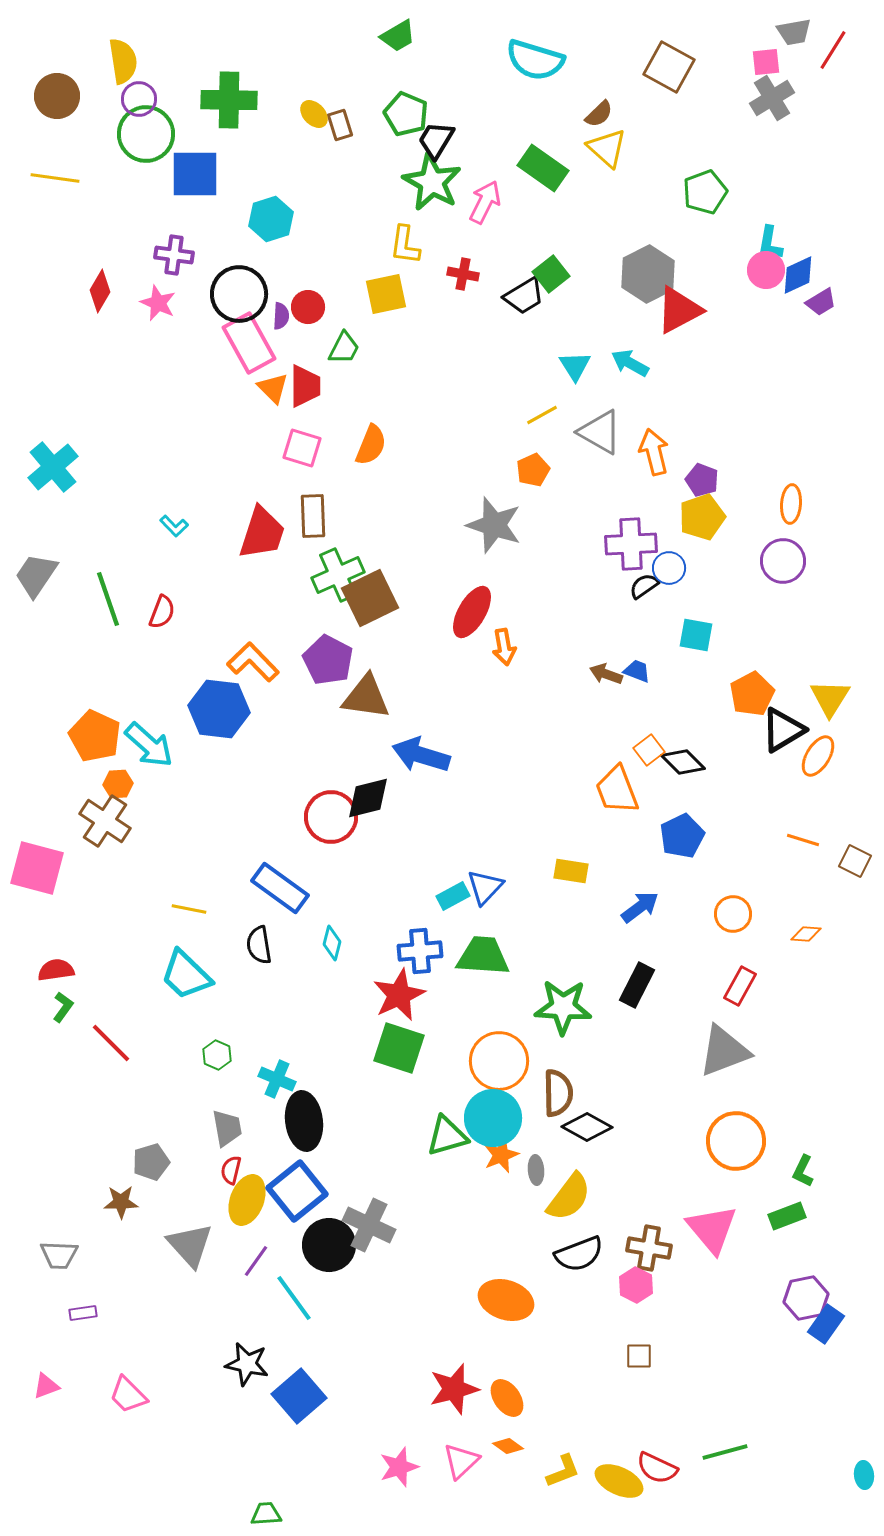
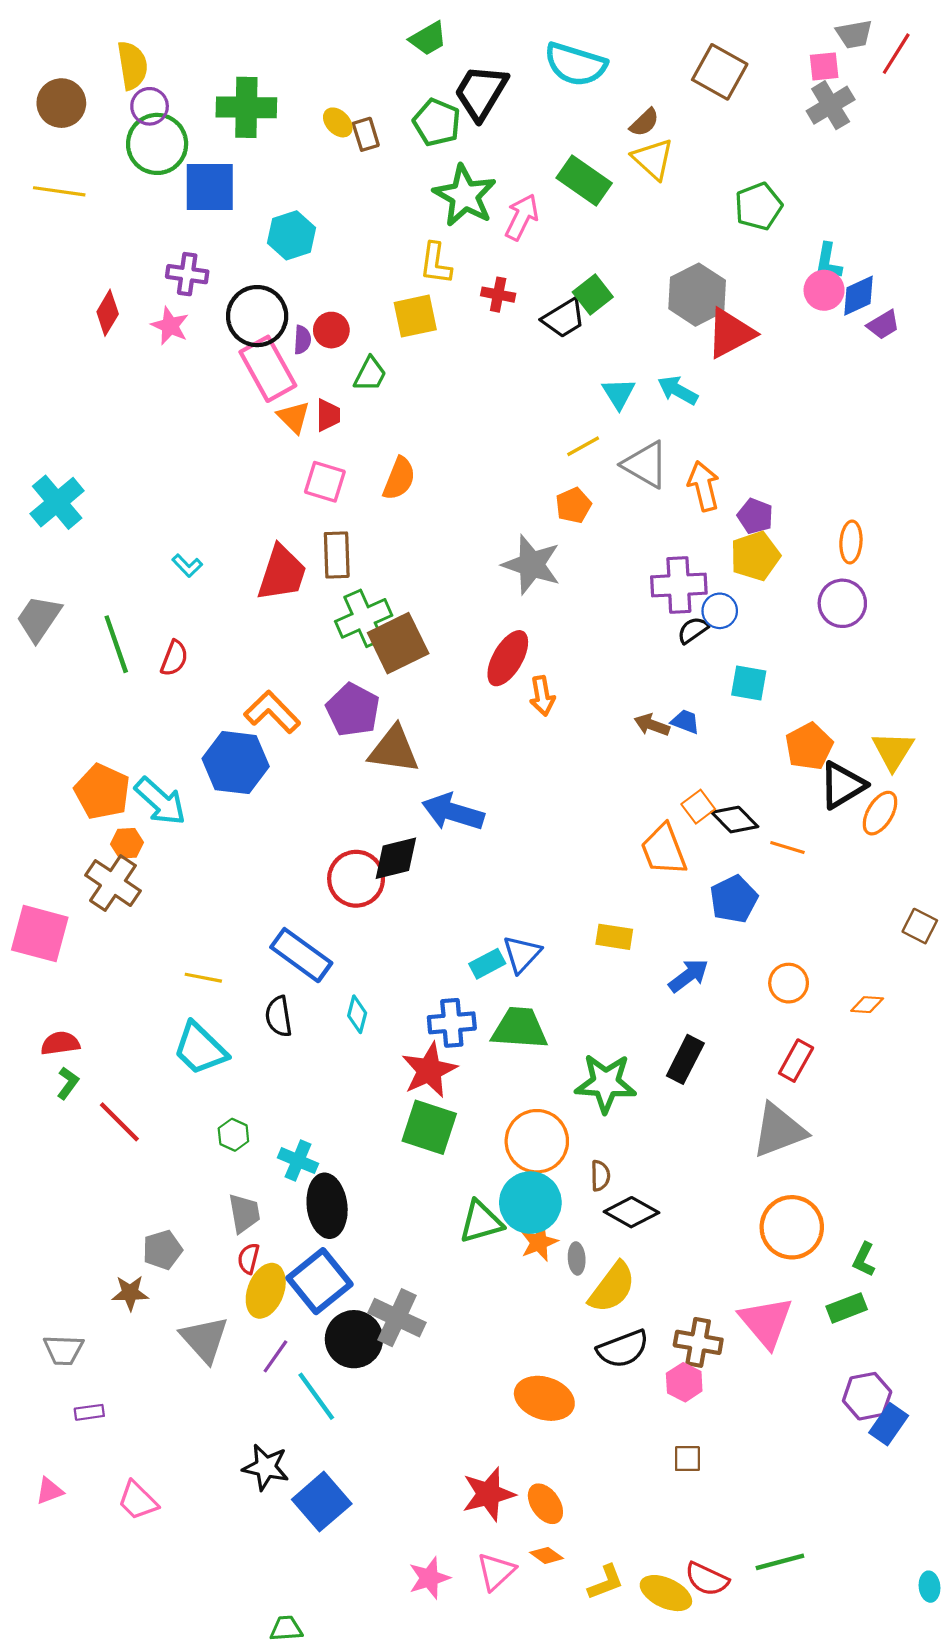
black trapezoid: (436, 140) -> (481, 92), moved, size x1.4
red trapezoid: (305, 386) -> (328, 415), size x0.7
orange line: (803, 840) -> (787, 848), moved
brown semicircle: (558, 1093) -> (600, 1176), size x0.6

